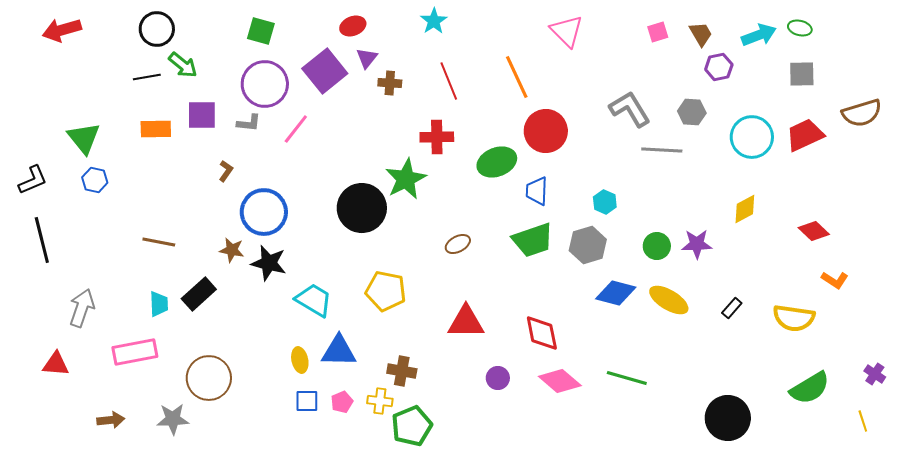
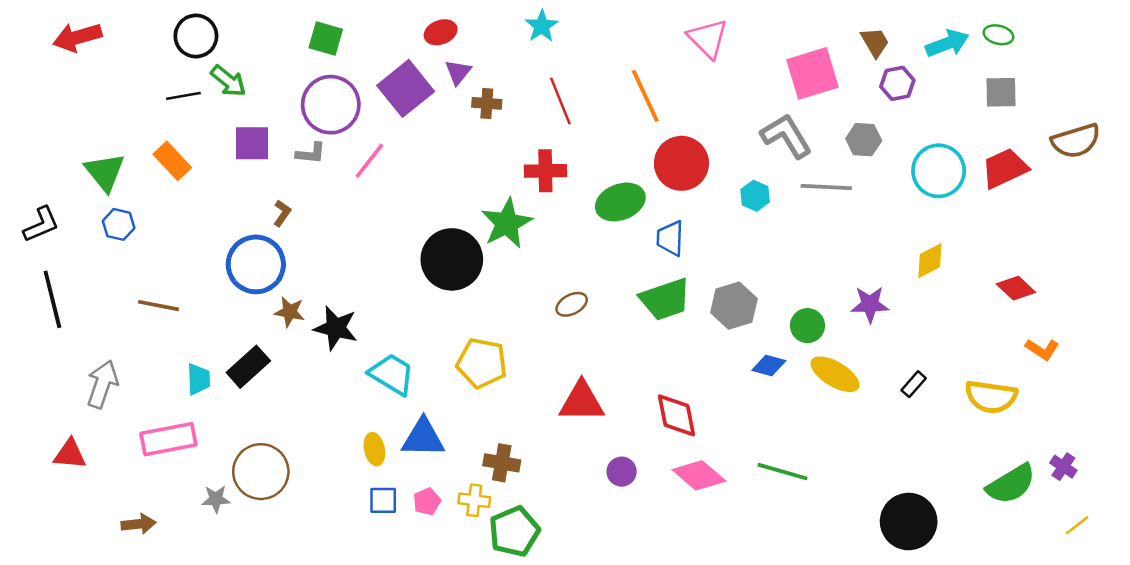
pink square: (658, 32) -> (813, 73), moved, size x2.0
orange rectangle: (156, 129) -> (172, 161), moved, turned 48
cyan hexagon: (605, 202) -> (755, 196), moved
blue circle: (264, 212) -> (256, 264), moved
brown line: (159, 242) -> (159, 306), moved
green circle: (657, 246) -> (808, 326), moved
blue diamond: (616, 293) -> (769, 365), size x0.7
purple cross: (875, 374) -> (1063, 467), moved
gray star: (173, 419) -> (216, 499), moved, size x0.7
yellow line: (863, 421) -> (1077, 525), turned 70

